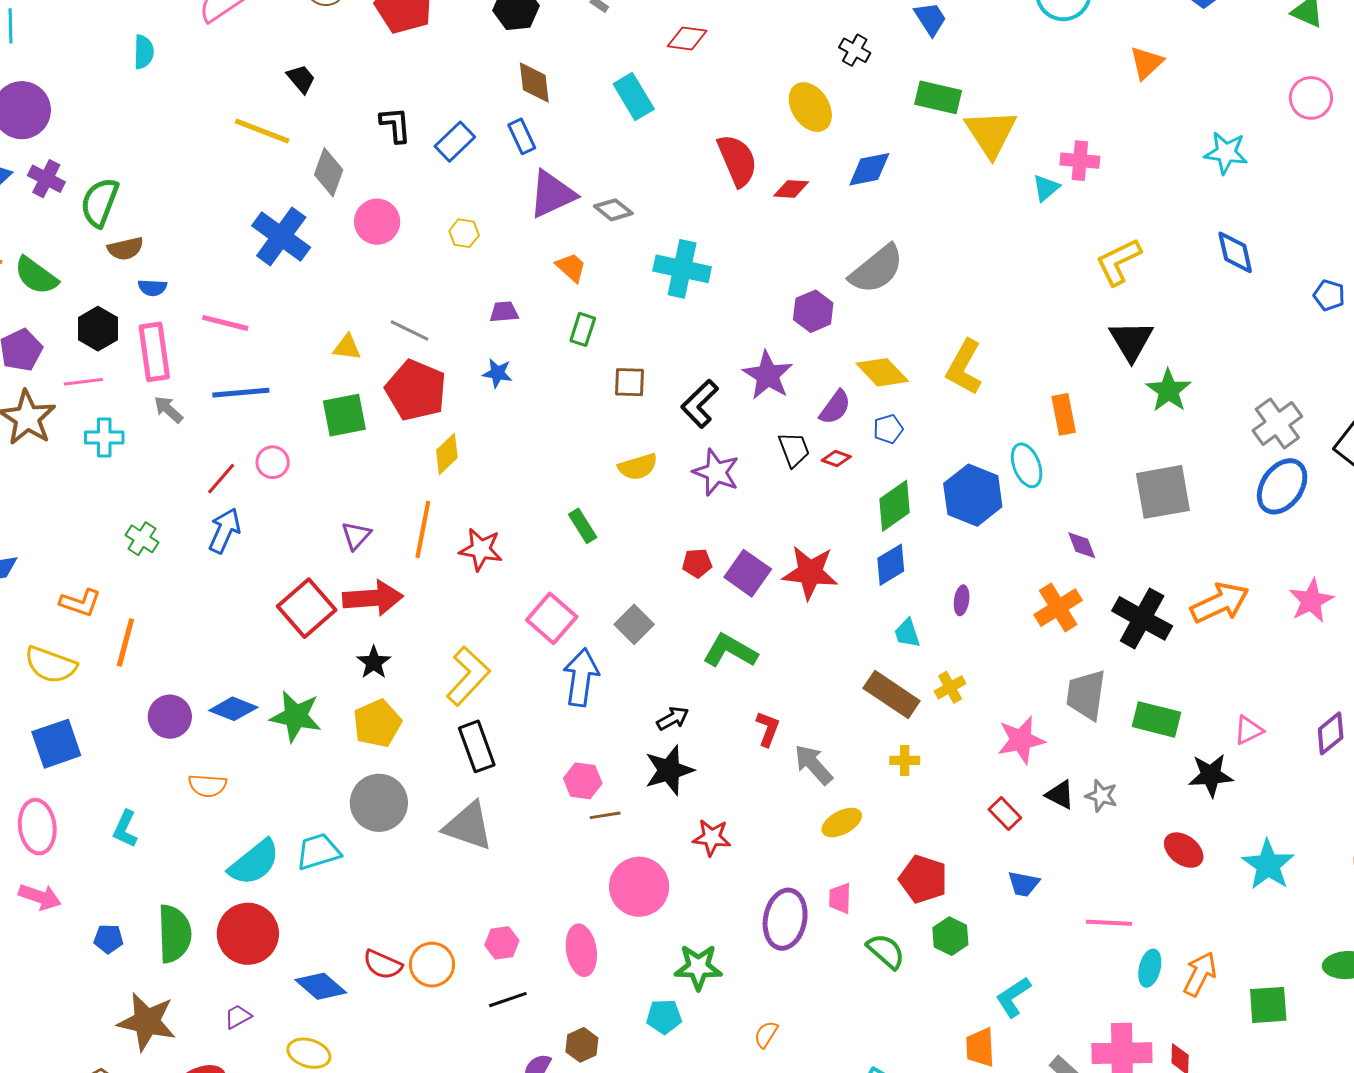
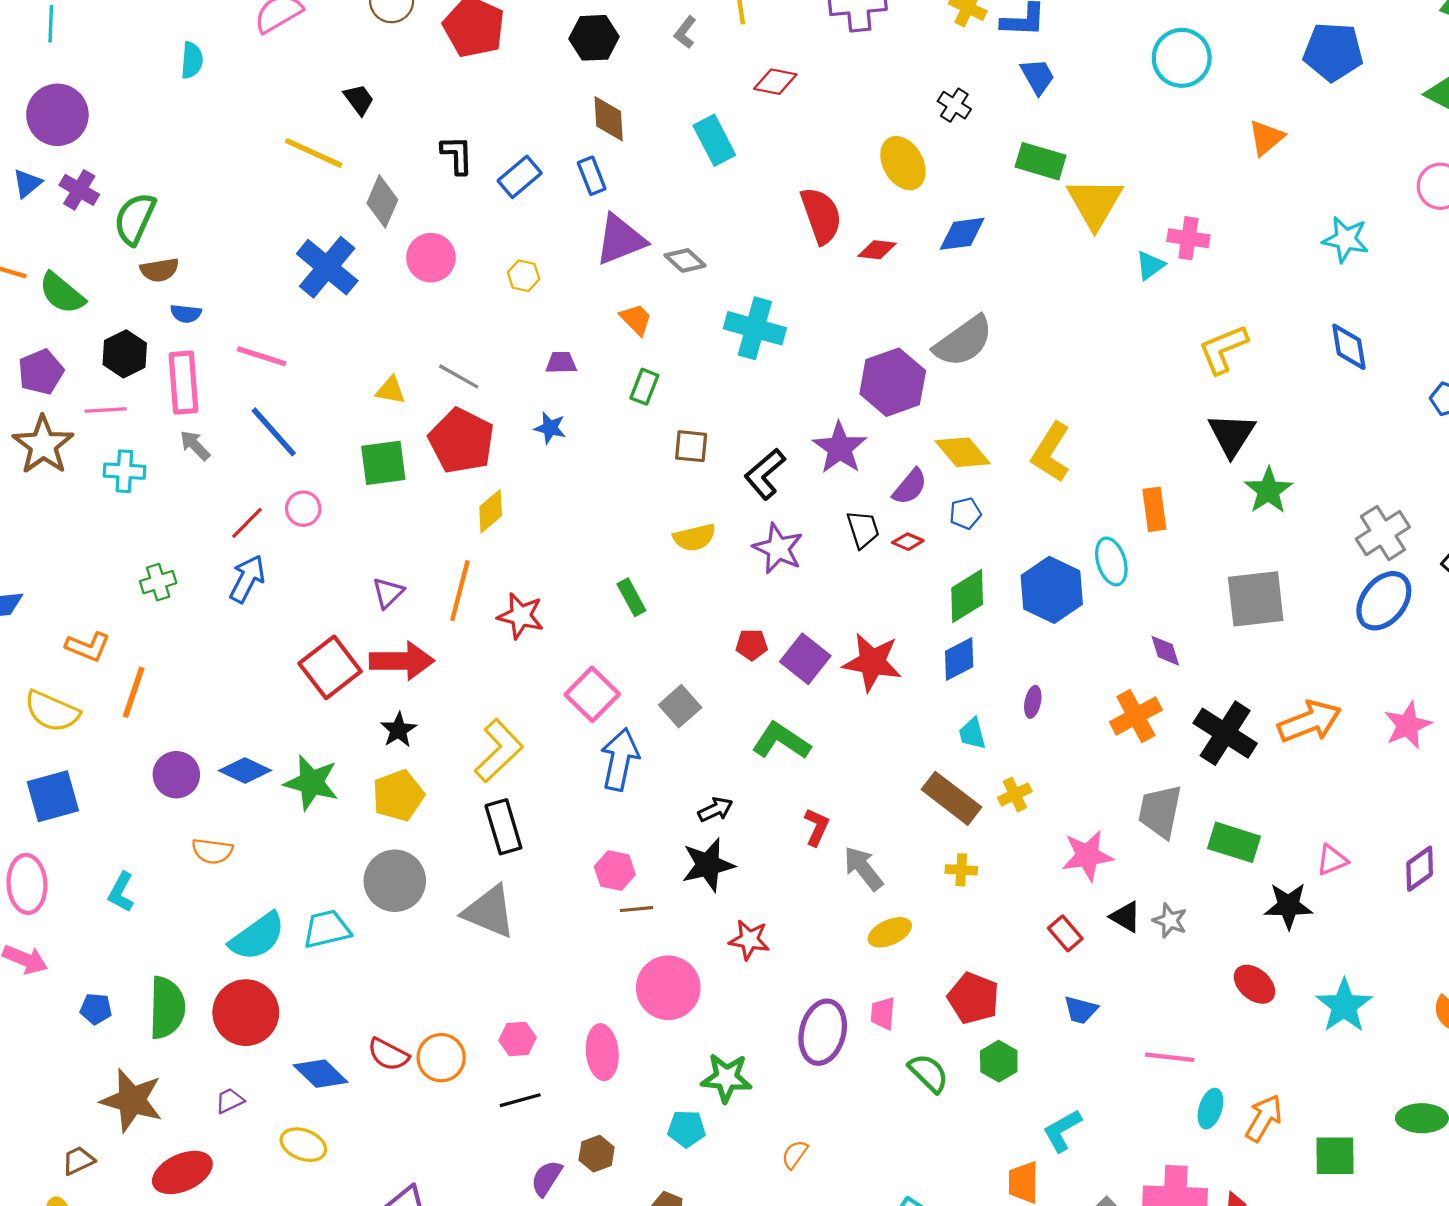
purple hexagon: (813, 311) -> (893, 382), size x1.5
blue line: (241, 393) -> (274, 432), turned 50
green cross: (142, 539) -> (158, 582), turned 36

